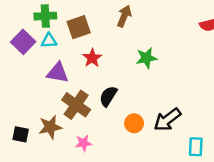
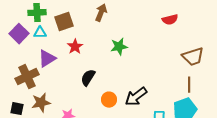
purple triangle: (58, 73) -> (47, 59), turned -42
brown cross: (76, 105) -> (27, 77), moved, turned 30

